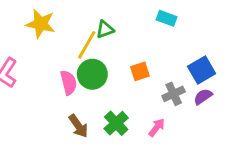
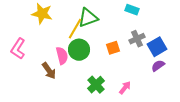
green triangle: (105, 29) -> (88, 18), size x1.5
gray cross: (174, 94) -> (137, 39), moved
brown arrow: (78, 126) -> (49, 71), moved

